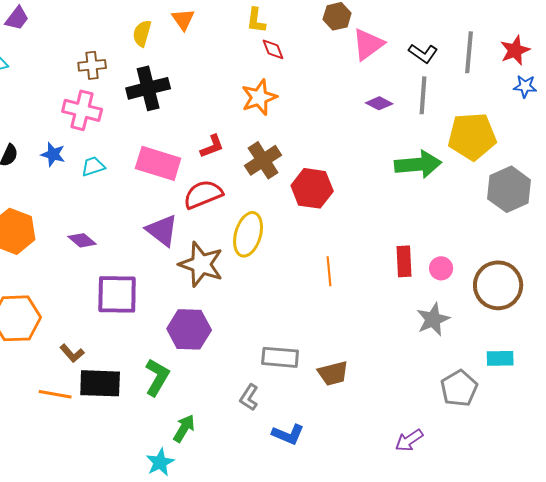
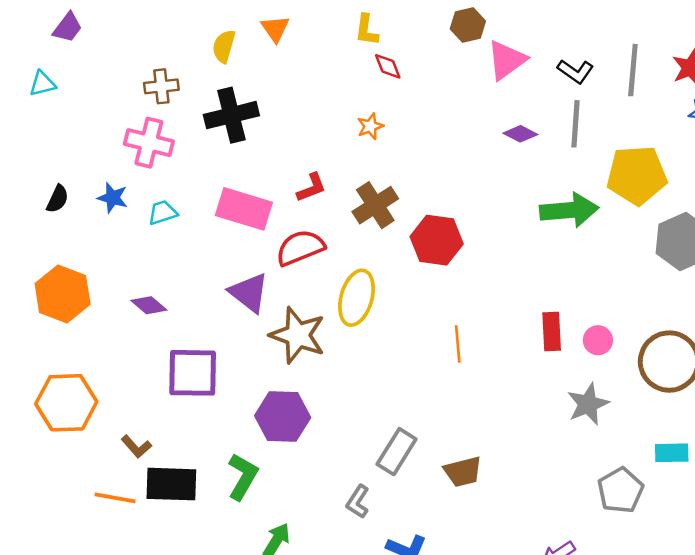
orange star: (259, 97) -> (370, 126), size x0.6
gray rectangle: (280, 357) -> (397, 452), turned -63

